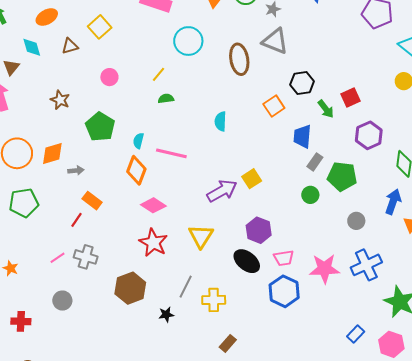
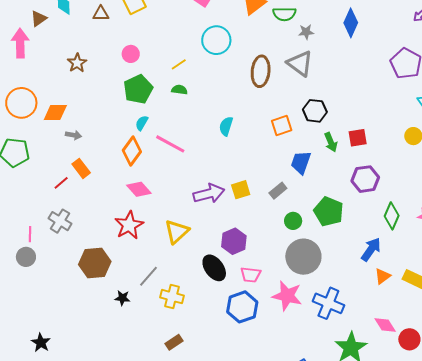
green pentagon: (100, 127) -> (138, 89), moved
gray rectangle: (315, 162) -> (278, 191), moved
gray circle: (356, 221) -> (303, 257), moved, size x2.0
pink line: (58, 258) -> (30, 234), moved, turned -70
blue cross: (366, 265) -> (328, 303), turned 32

